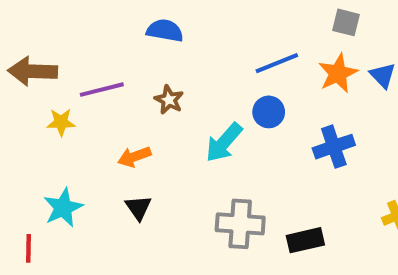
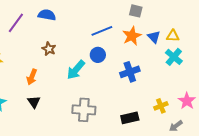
purple line: (102, 90) -> (16, 23), moved, turned -40
orange arrow: (134, 157) -> (32, 77), turned -49
black rectangle: (305, 240) -> (130, 118), moved

